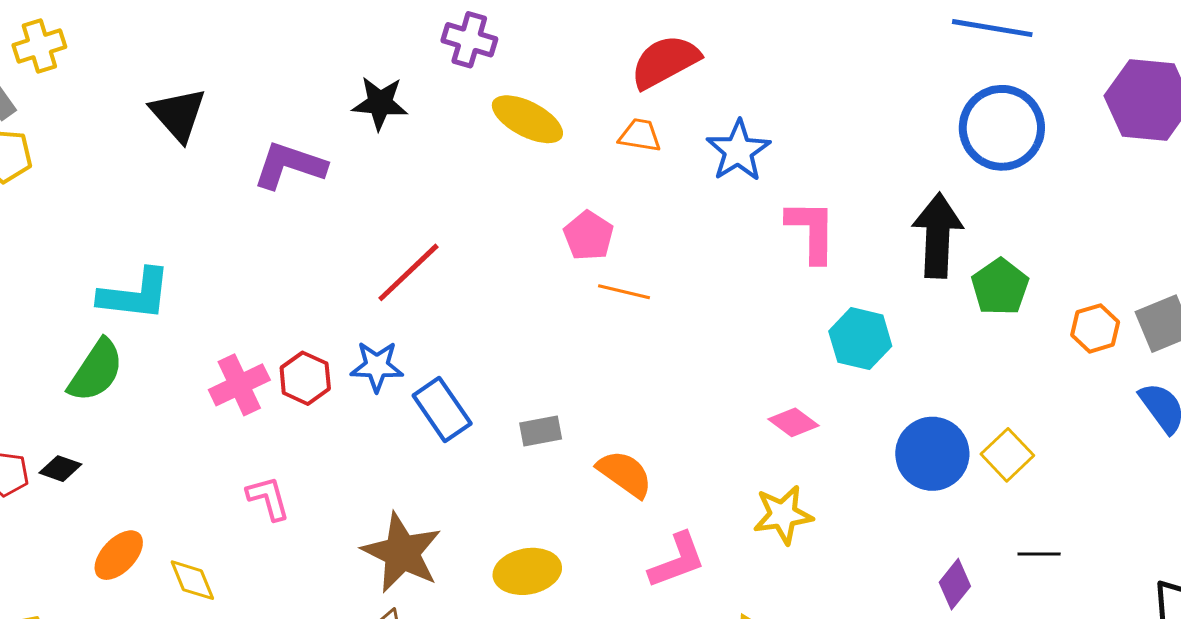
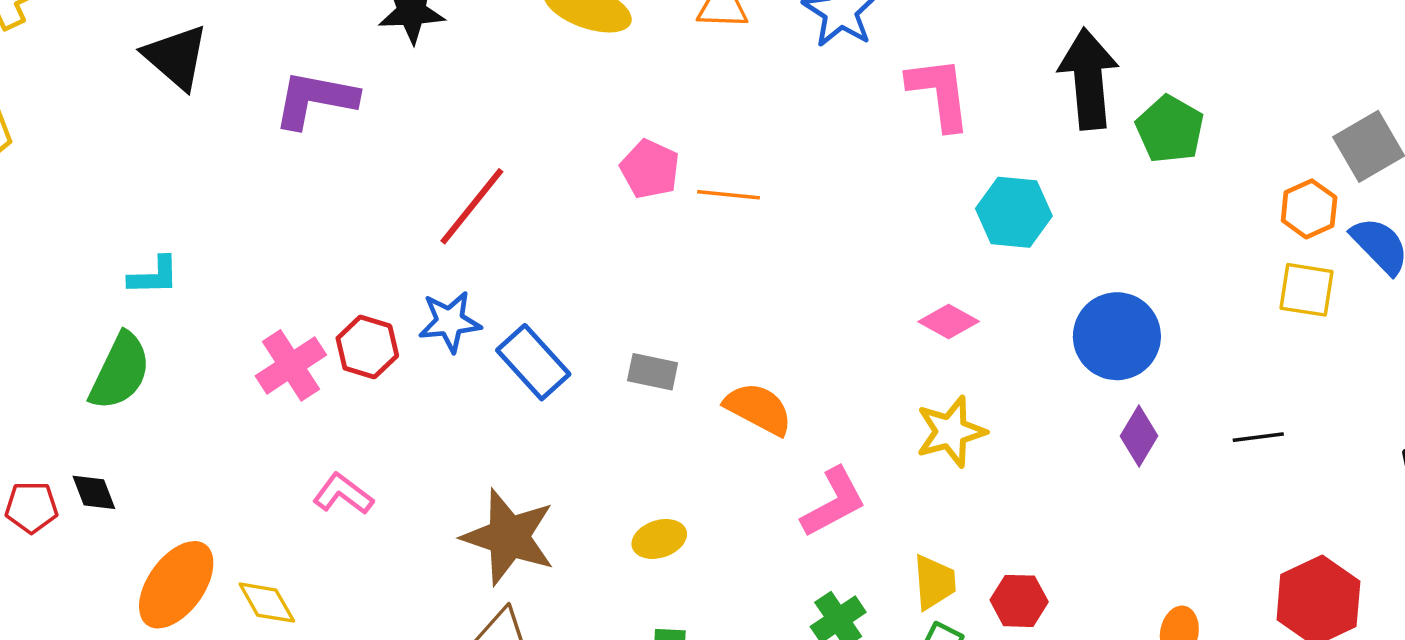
pink pentagon: (589, 236) -> (650, 169), moved
cyan L-shape: (135, 295) -> (154, 276), size x0.6
orange hexagon: (1095, 328) -> (1309, 209), moved
gray rectangle: (541, 431) -> (653, 372), turned 30
yellow square: (1007, 455) -> (1307, 290), moved, turned -30
black diamond: (60, 469) -> (94, 492), turned 57
pink L-shape: (268, 498) -> (343, 494), turned -30
orange ellipse: (119, 555) -> (176, 585), size x1.4
yellow ellipse: (527, 571) -> (659, 539), size x0.7
purple diamond: (955, 584) -> (1139, 436), moved

